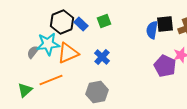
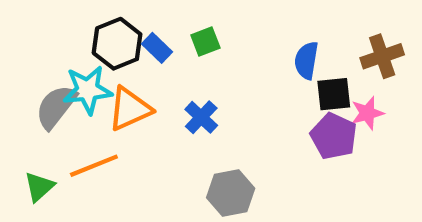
black square: (165, 24) -> (334, 94), moved
gray semicircle: (33, 52) -> (56, 107), size x1.6
gray hexagon: (97, 92) -> (231, 193), moved

